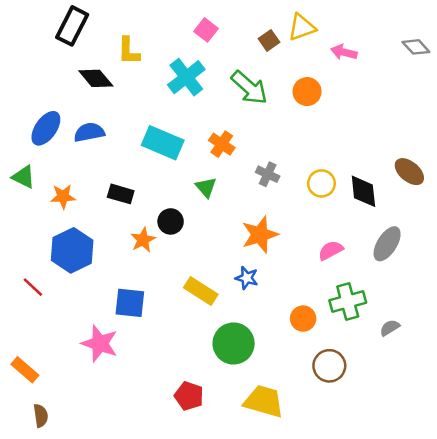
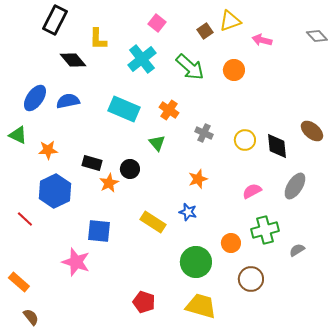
black rectangle: (121, 194) -> (92, 163), moved
orange star: (260, 235) -> (198, 179), size x0.7
green circle: (234, 343) -> (196, 262), moved
brown semicircle: (41, 416) -> (31, 317), turned -30

